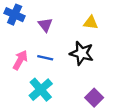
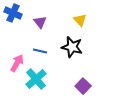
yellow triangle: (91, 23) -> (80, 20), turned 40
pink arrow: (20, 60) -> (17, 63), moved

